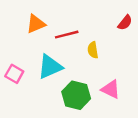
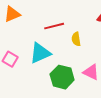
orange triangle: (36, 24) -> (12, 14), moved

